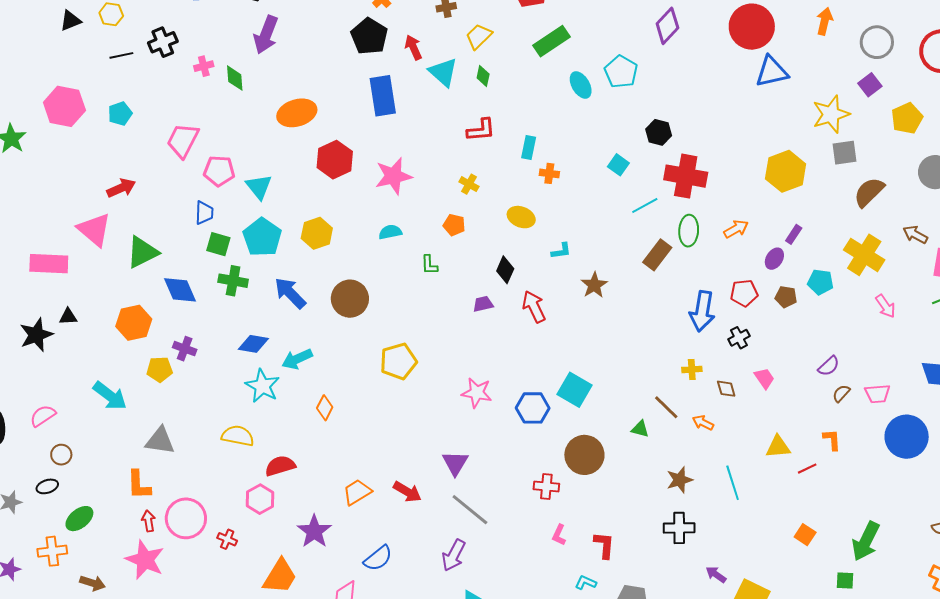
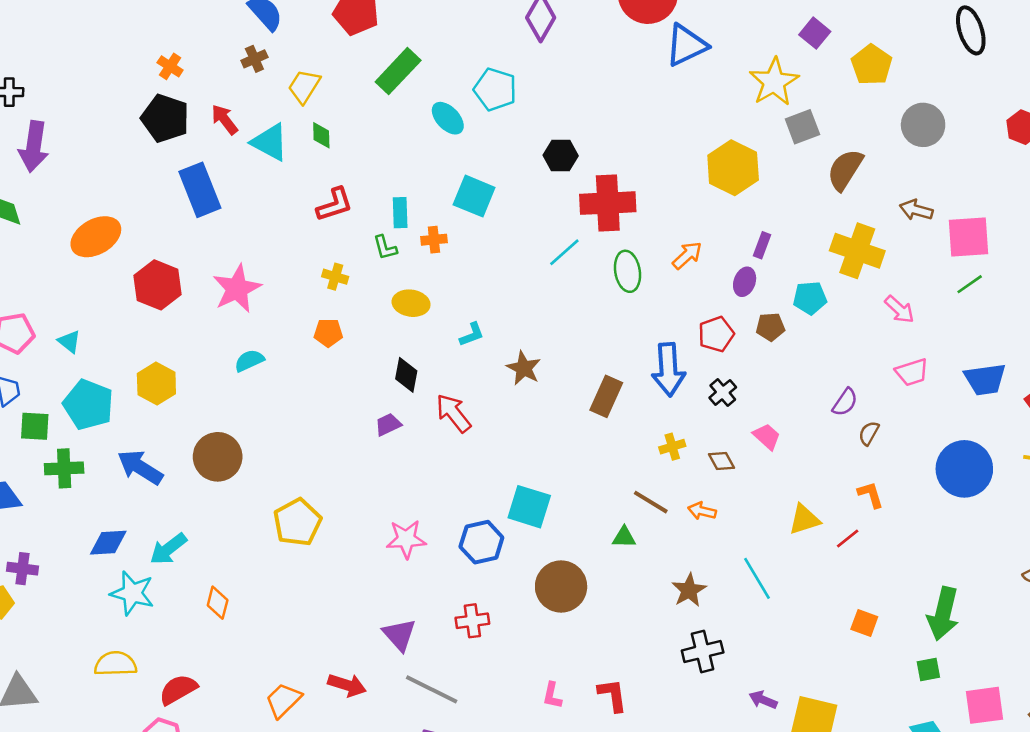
cyan square: (618, 165) -> (474, 196), moved, size x1.5
cyan triangle: (259, 187) -> (69, 342), size x0.7
brown rectangle: (657, 255) -> (606, 396), moved
green L-shape: (429, 265) -> (385, 248), moved
pink trapezoid: (877, 394) -> (912, 372), moved
red cross: (546, 487) -> (472, 621), moved

